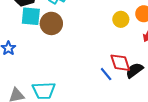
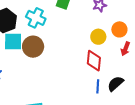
red diamond: (120, 63) -> (94, 61), moved, turned 30
blue line: (106, 74) -> (98, 86), moved, turned 48

